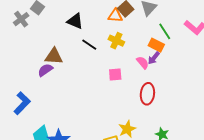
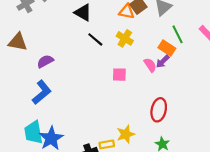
brown triangle: (54, 56) -> (18, 42), moved
red ellipse: (147, 94) -> (159, 110), moved
blue L-shape: (22, 103) -> (42, 92), moved

